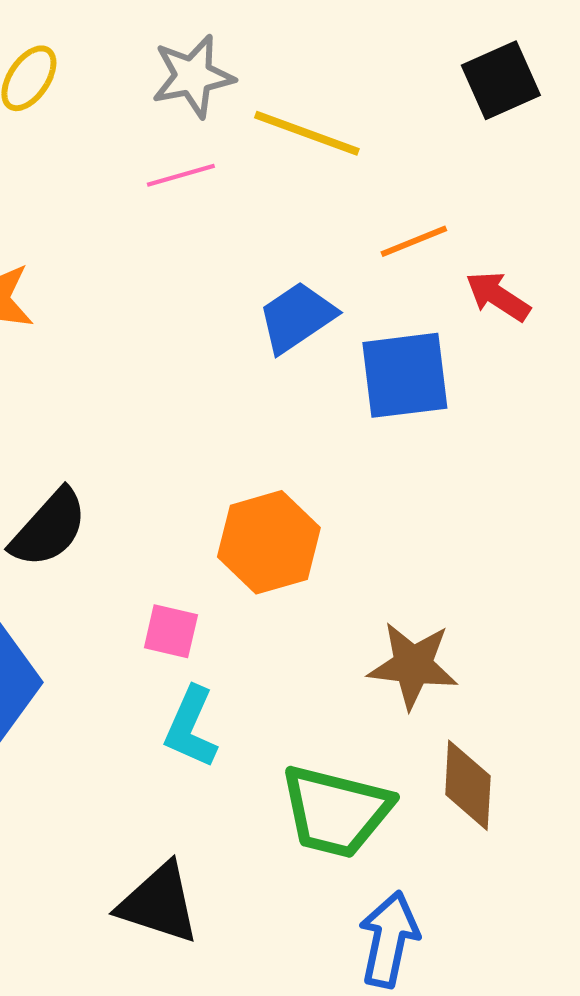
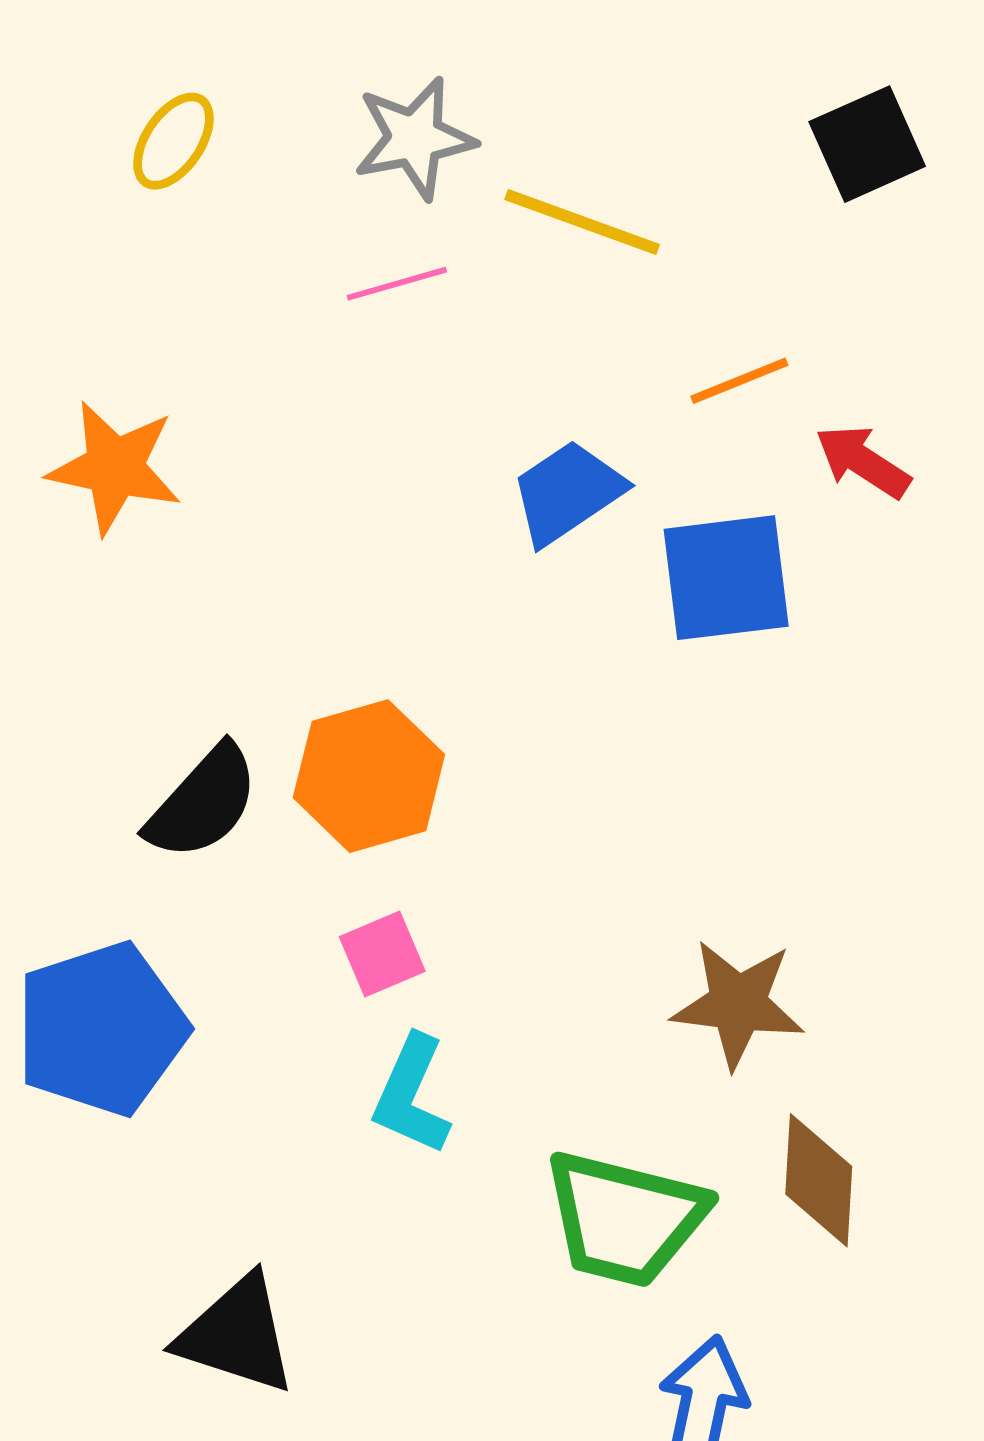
orange hexagon: (269, 542) -> (369, 776), moved
pink square: (171, 631) -> (382, 954), turned -36
black triangle: (159, 903) -> (237, 1335), moved

